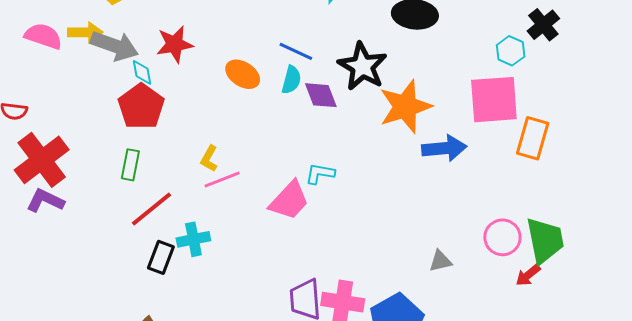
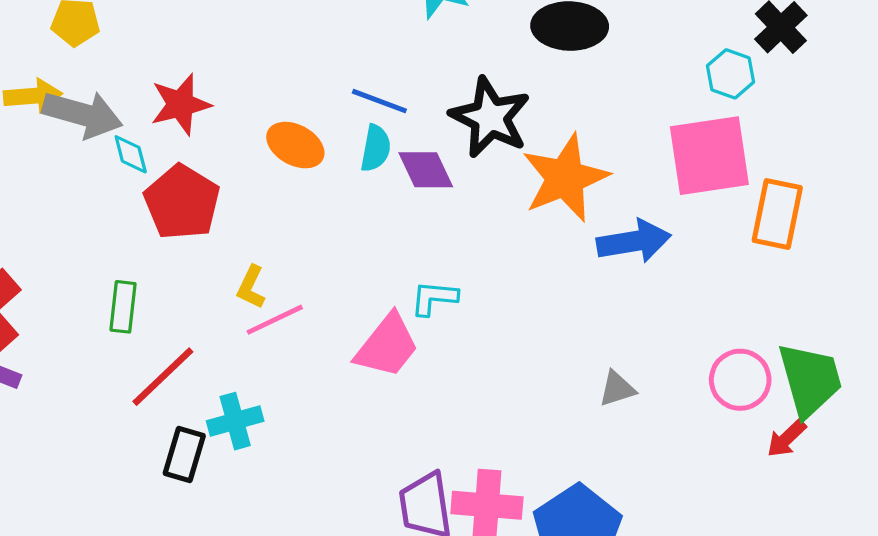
red pentagon: (141, 107) -> (182, 202), moved
gray triangle: (440, 261) -> (617, 389), moved

